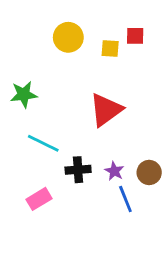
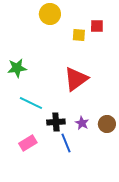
yellow circle: (68, 37) -> (50, 14), moved
blue line: (125, 199) -> (66, 143), moved

